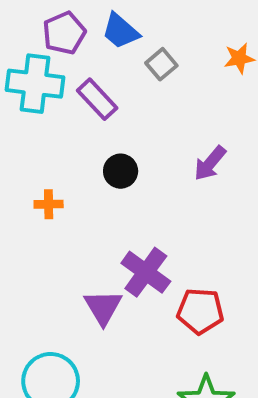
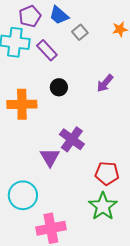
orange cross: (49, 204) -> (22, 104), size x2.0
red pentagon: (200, 311) -> (107, 173), moved

